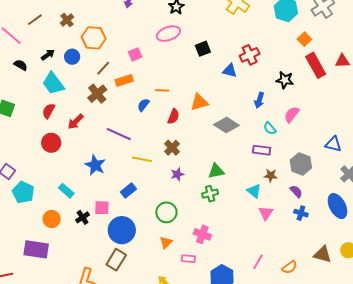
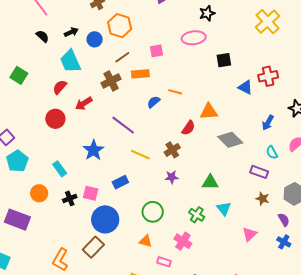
red semicircle: (173, 116) -> (188, 128), moved
cyan triangle: (254, 191) -> (224, 208), moved
green cross: (210, 194) -> (197, 215), moved, turned 35
orange triangle: (166, 242) -> (146, 241), turned 48

